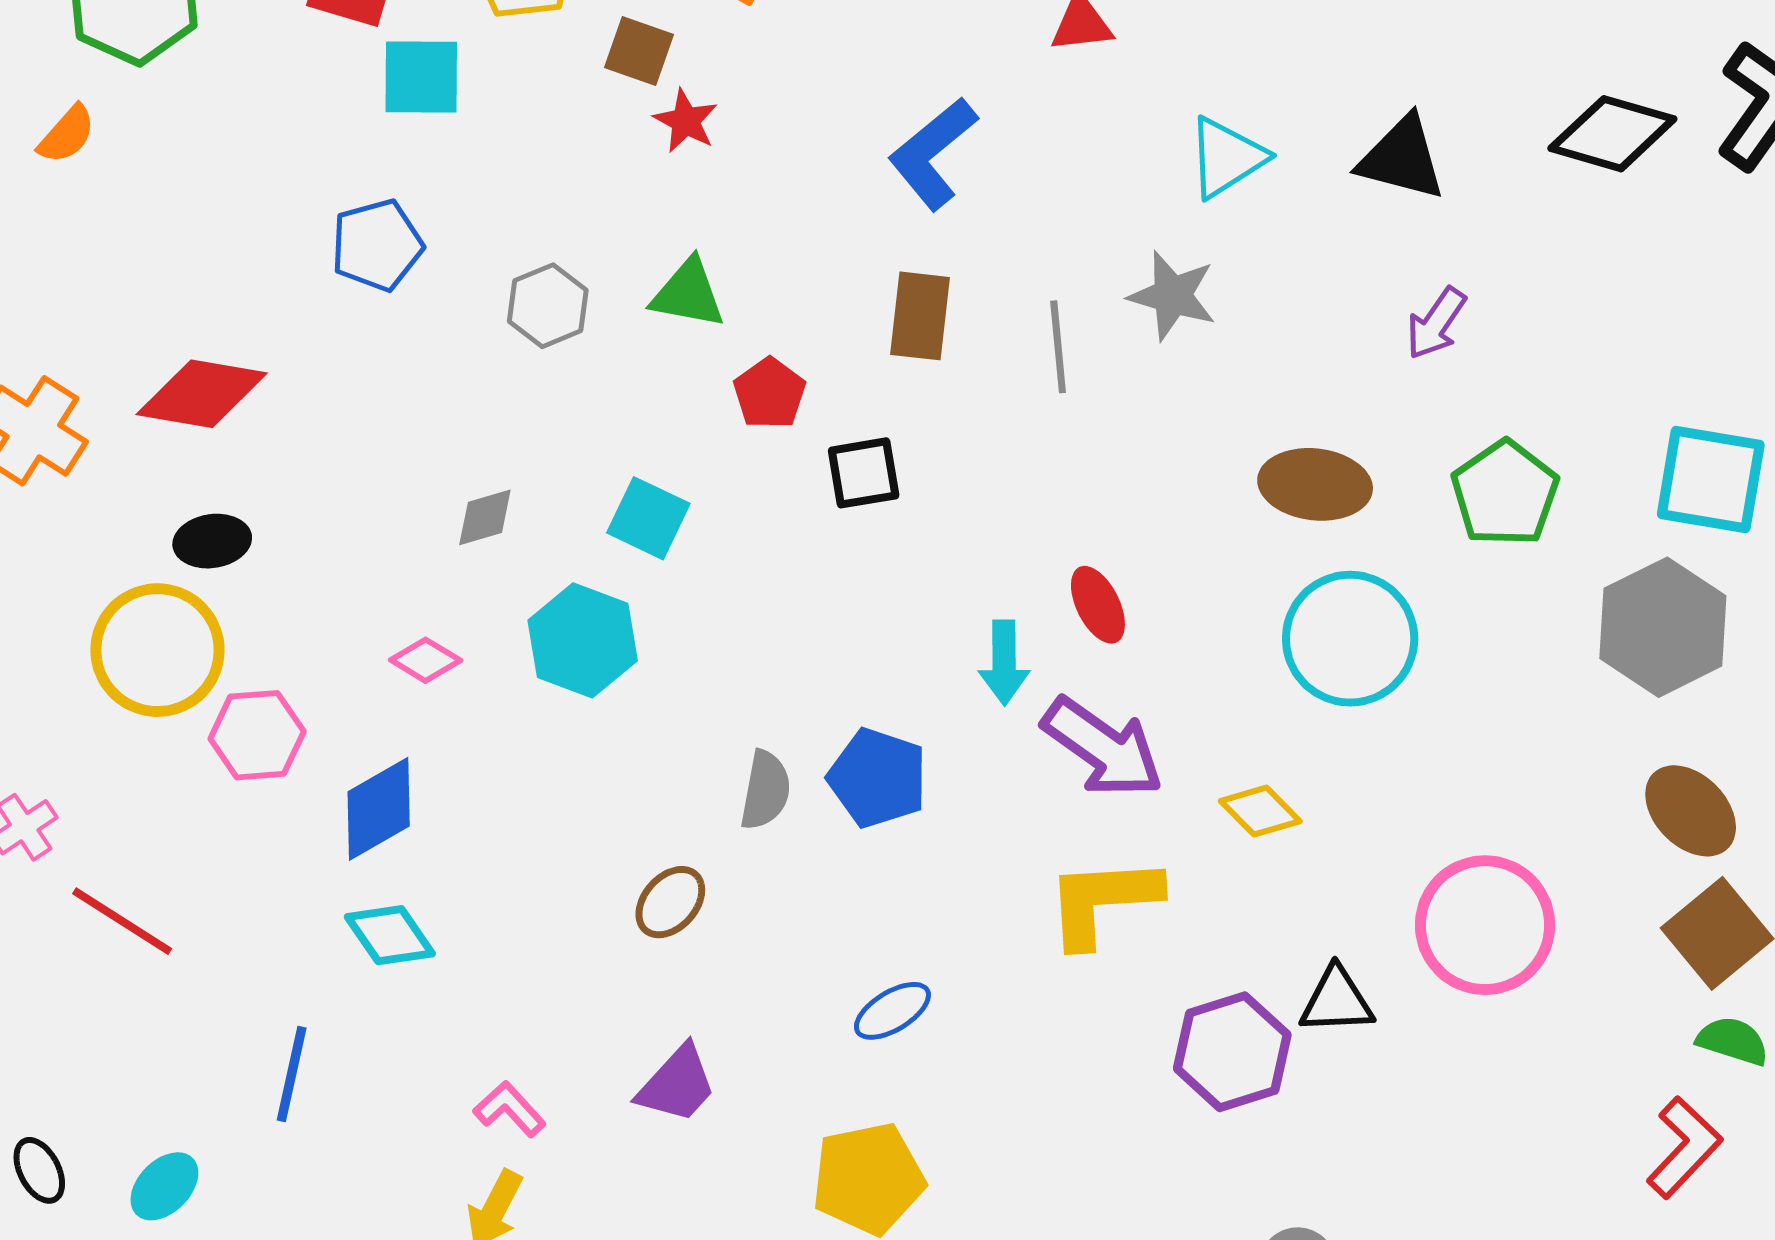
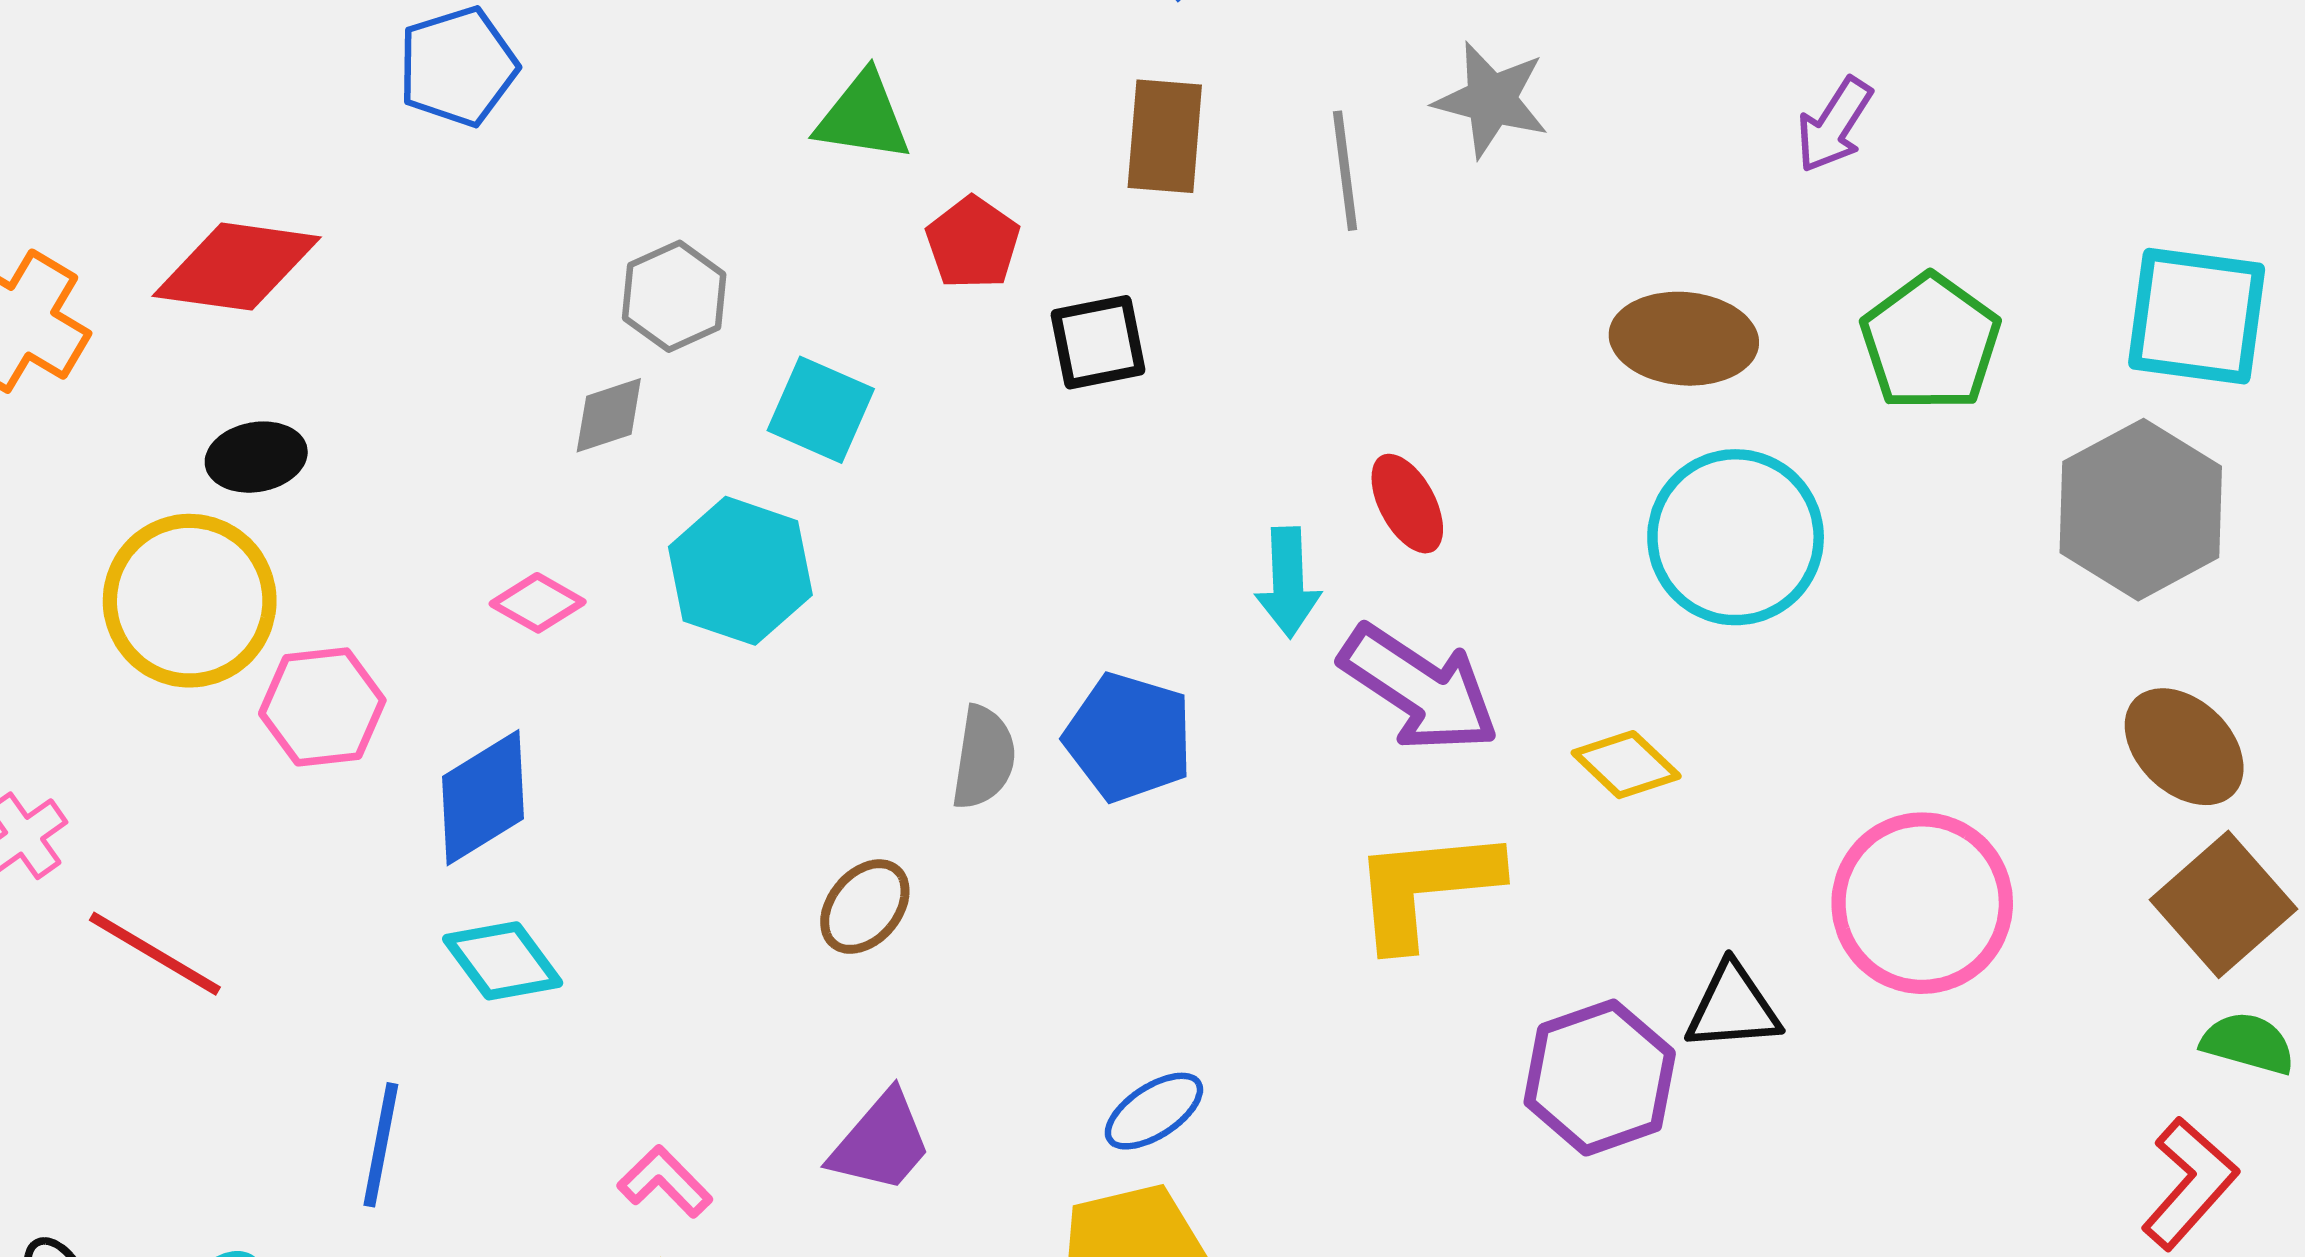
gray hexagon: (548, 306) -> (674, 296), moved
blue ellipse: (892, 1011) -> (1154, 1111), moved

